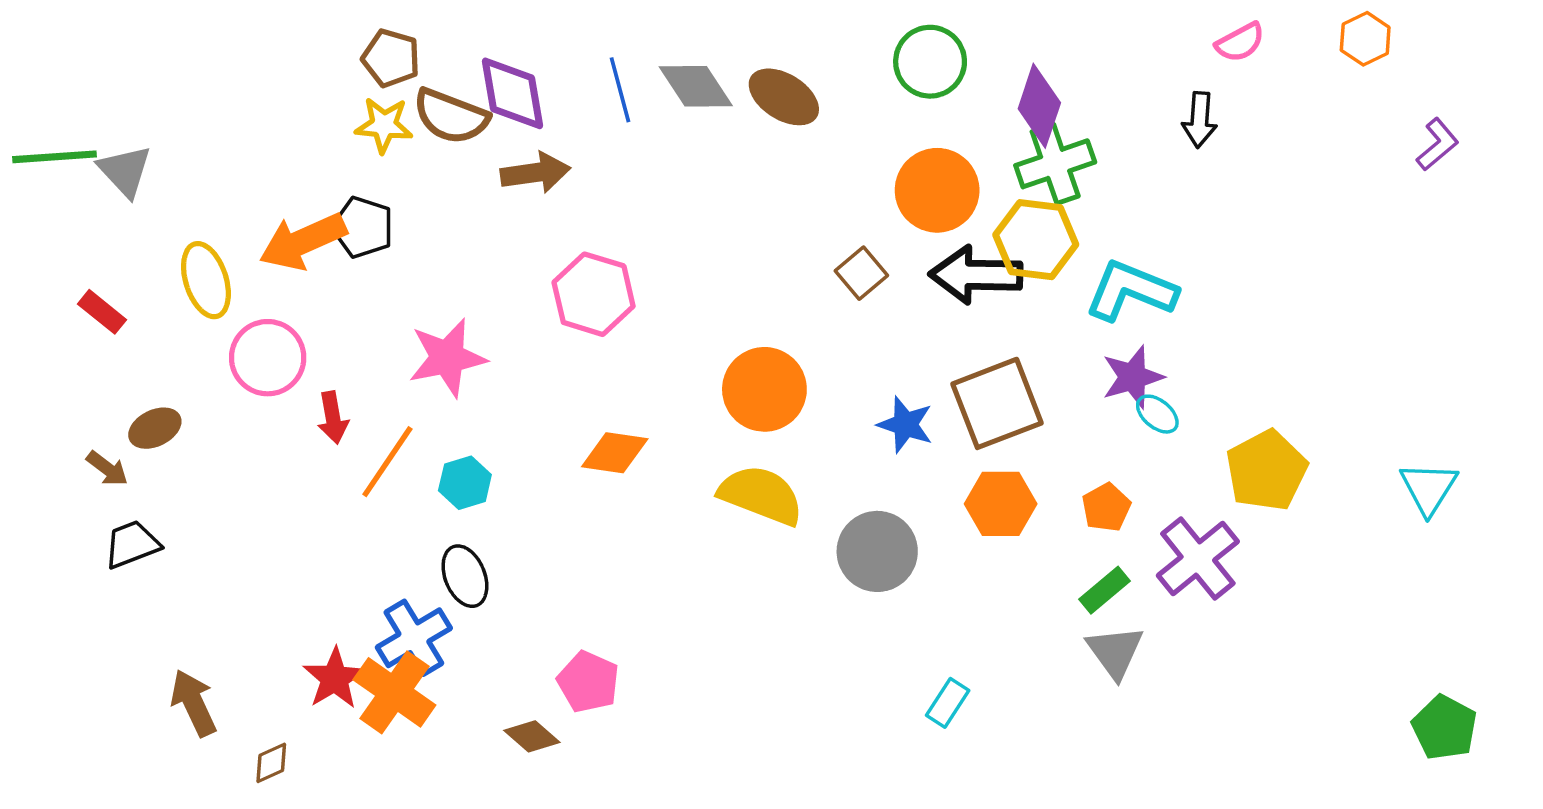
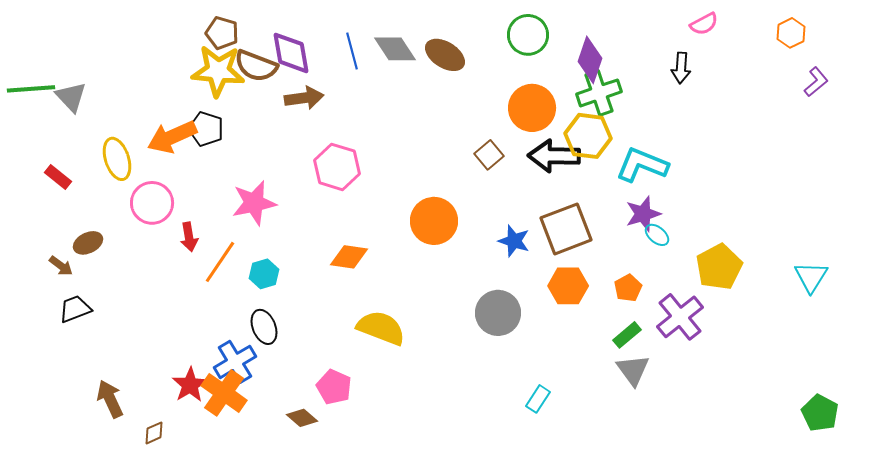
orange hexagon: (1365, 39) -> (791, 33), moved
yellow star: (384, 125) -> (218, 71), size x1.6
yellow semicircle: (761, 495) -> (381, 328), moved

